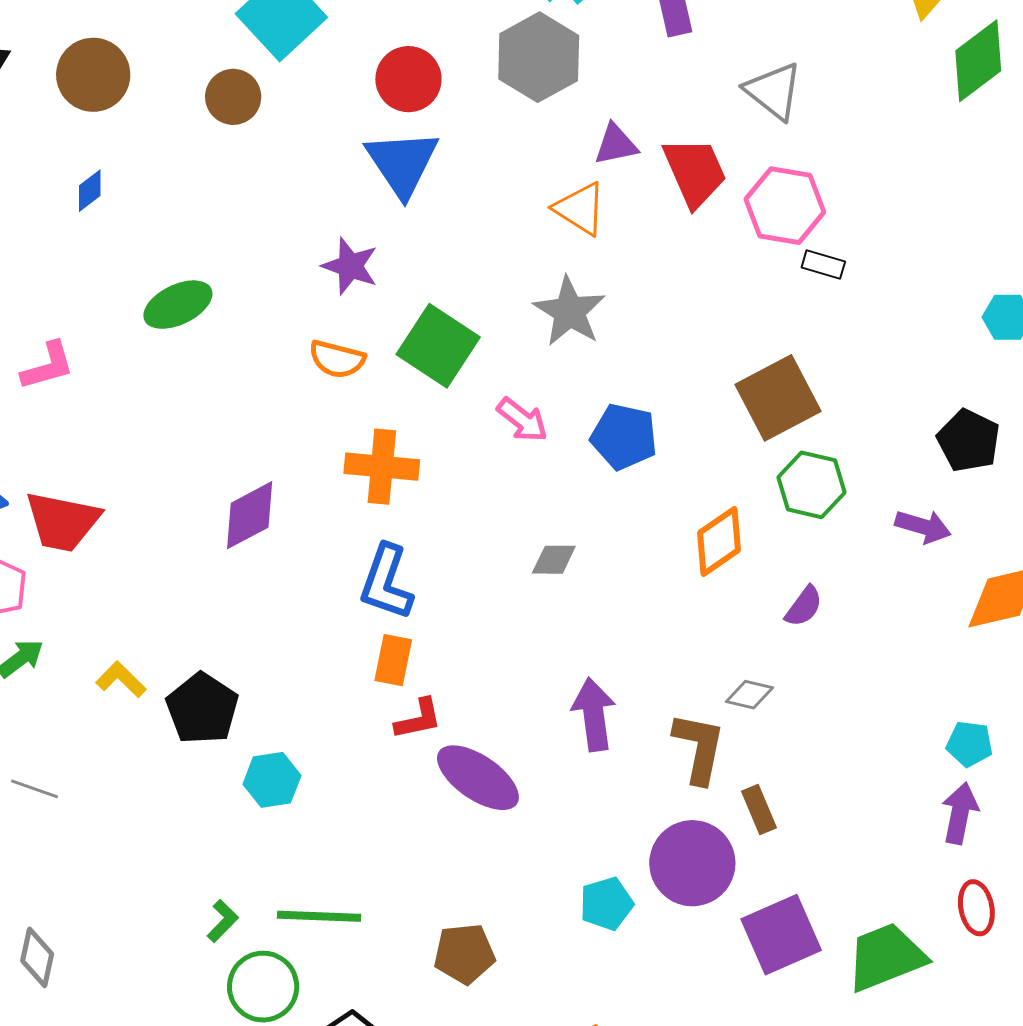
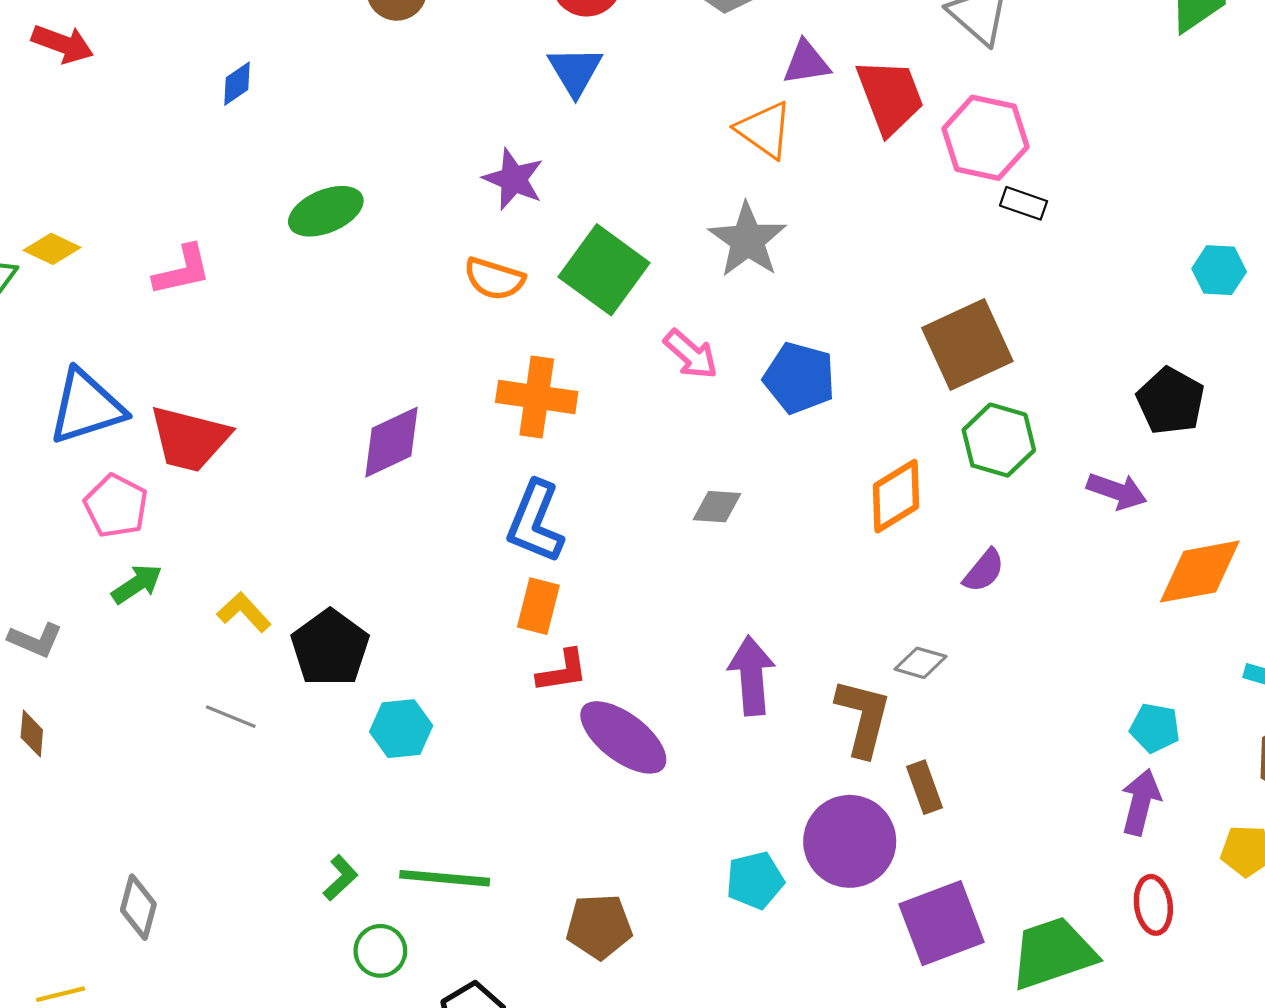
blue triangle: (402, 163) -> (575, 71), size x0.7
gray line: (35, 789) -> (231, 717), moved
green circle: (263, 987) -> (380, 951), size x0.7

